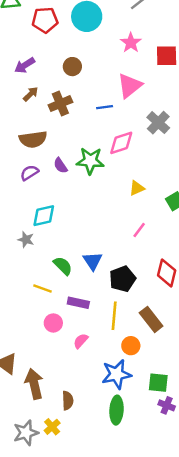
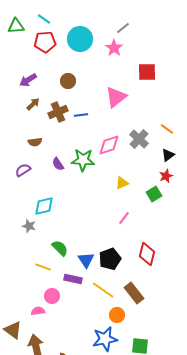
pink star: (131, 43) -> (114, 48), moved
blue line: (105, 107) -> (81, 115), moved
gray cross: (158, 123) -> (139, 139), moved
brown semicircle: (33, 139) -> (35, 142), size x0.6
purple semicircle: (29, 173) -> (23, 170), moved
blue triangle: (93, 261) -> (86, 260), moved
yellow line: (114, 316) -> (103, 290), turned -60
pink semicircle: (81, 341) -> (38, 311), moved, turned 40

